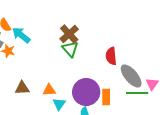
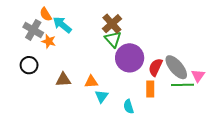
red semicircle: (111, 56) -> (156, 67), moved, turned 30
purple circle: (86, 92) -> (130, 58), moved

